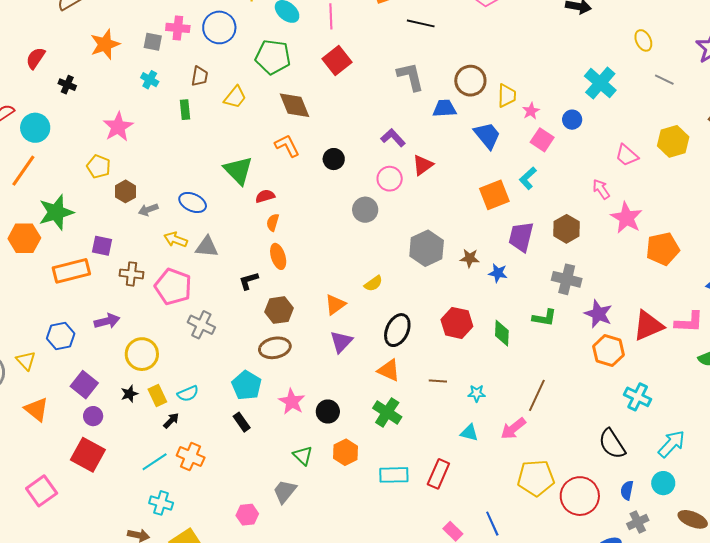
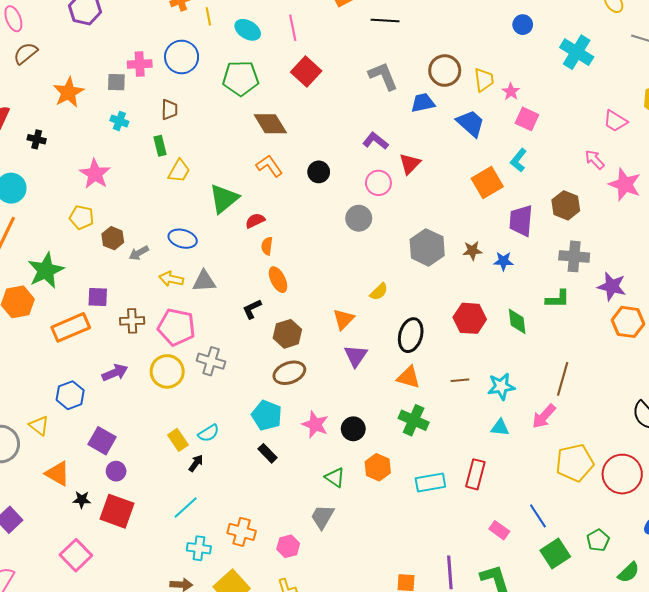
yellow trapezoid: (235, 97) -> (179, 171), moved
blue circle: (572, 120) -> (523, 25), moved
green triangle: (238, 170) -> (224, 199), turned 44
yellow circle: (142, 354) -> (167, 371), moved
cyan star: (477, 393) -> (501, 386), size x1.5
black star: (129, 394) -> (82, 500), moved, turned 30
orange cross: (191, 457) -> (242, 532), moved

